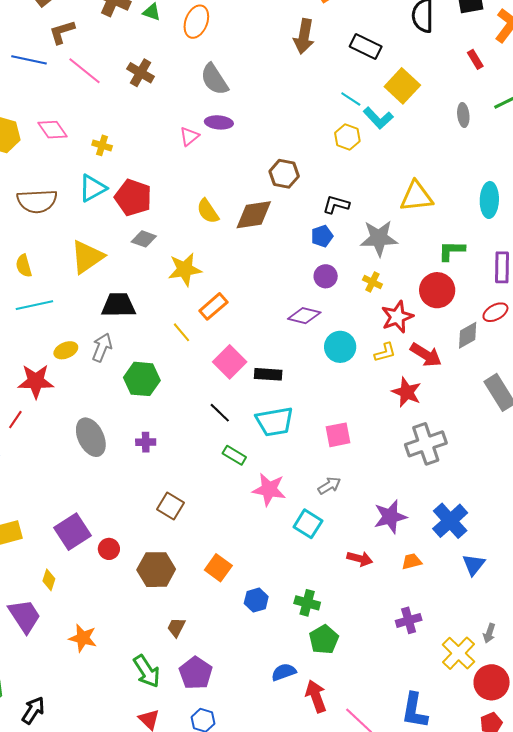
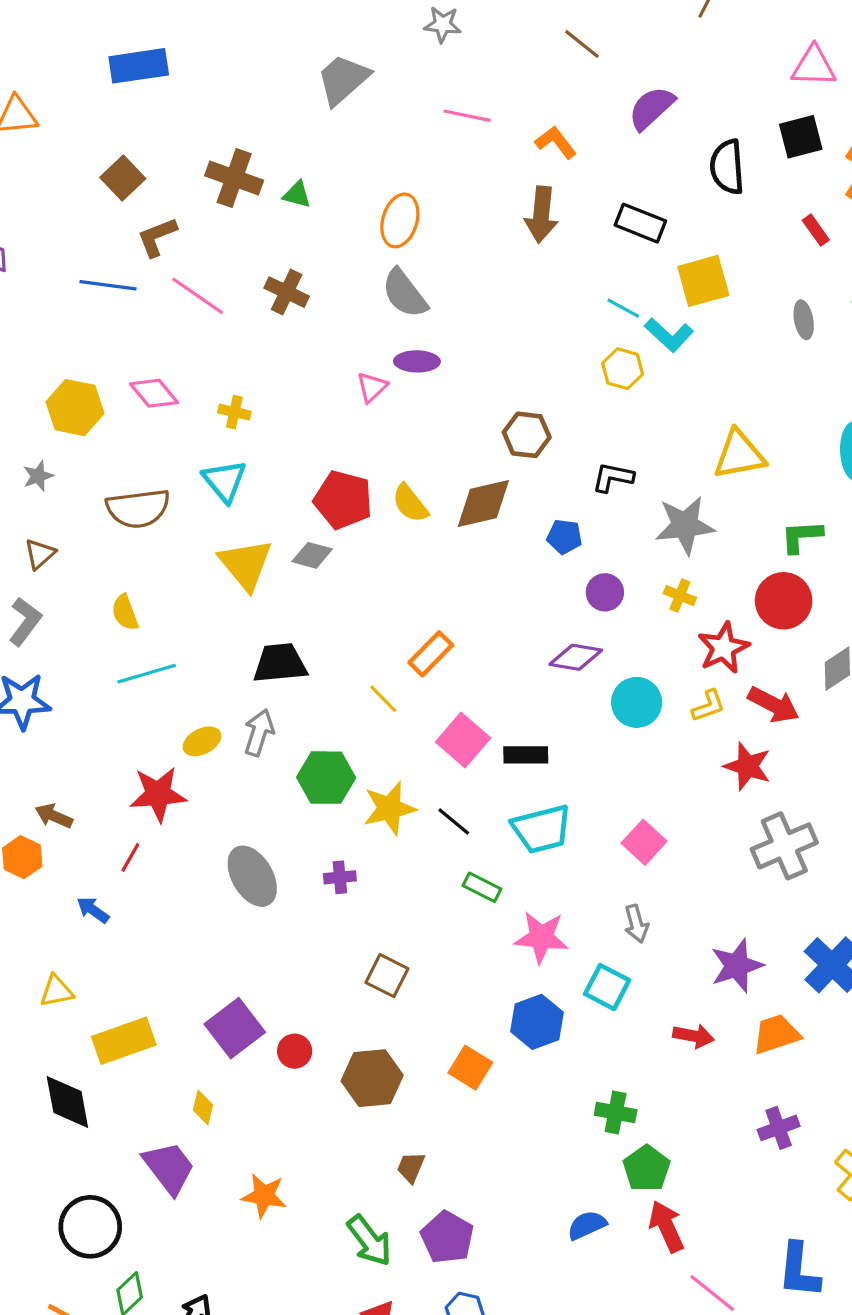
orange ellipse: (196, 22) -> (400, 220), moved
yellow square: (402, 86) -> (703, 281), turned 36
cyan triangle: (93, 188) -> (225, 481), turned -36
red pentagon: (133, 198) -> (343, 500), moved
blue pentagon: (322, 236) -> (564, 537), moved, turned 30
yellow triangle: (87, 257) -> (246, 564), moved, turned -30
yellow star: (185, 269) -> (389, 808), moved
pink square: (338, 435) -> (644, 842), turned -32
gray arrow: (329, 486) -> (636, 924), turned 110
orange trapezoid: (412, 561) -> (776, 1034), size x1.5
blue hexagon: (256, 600) -> (537, 1022), moved, size x1.4
red arrow: (316, 696) -> (667, 1227), moved

